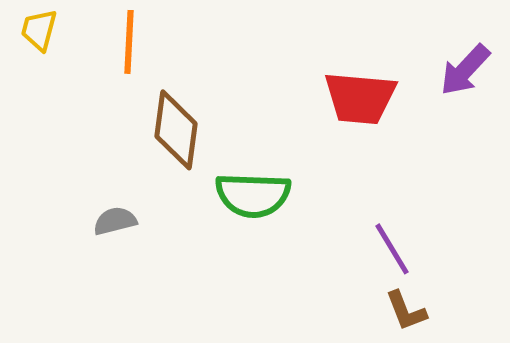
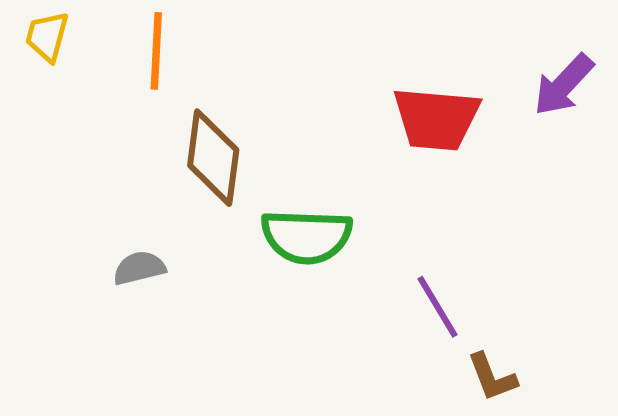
purple line: (392, 249) -> (438, 307), moved

